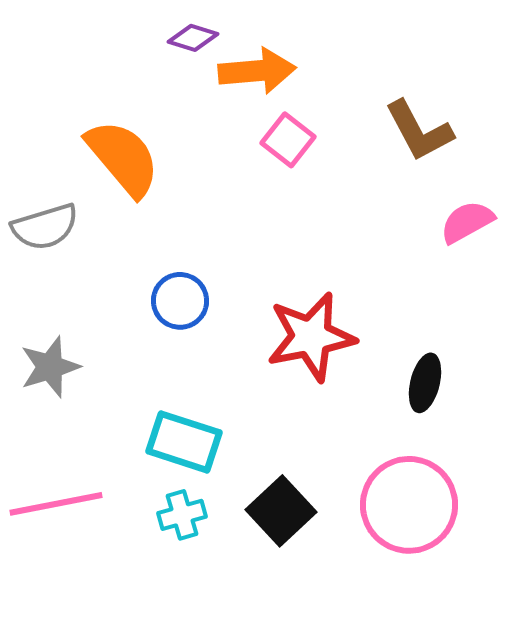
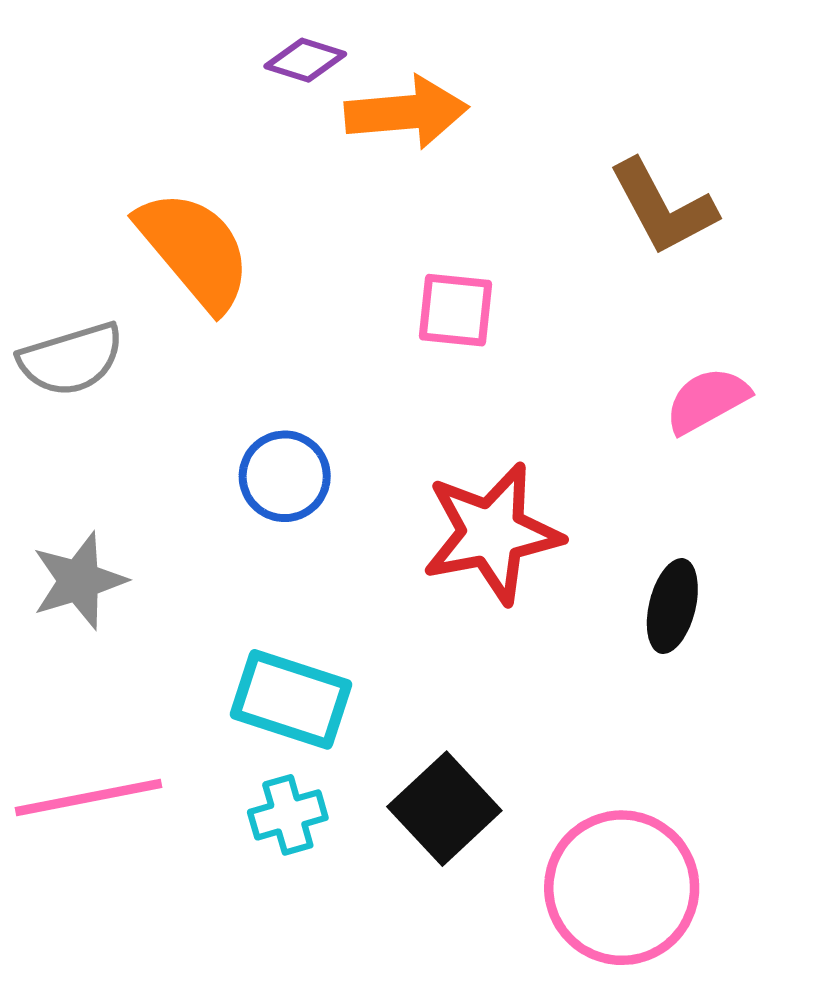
pink square: (288, 140) -> (456, 310), moved, turned -32
pink semicircle: (467, 222) -> (707, 400), moved
pink circle: (409, 505) -> (622, 888), moved

